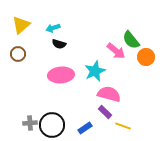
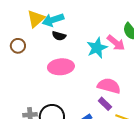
yellow triangle: (21, 25) -> (36, 19), moved
cyan arrow: (53, 28) -> (53, 20), size x1.5
cyan star: (95, 71) -> (97, 48), moved

